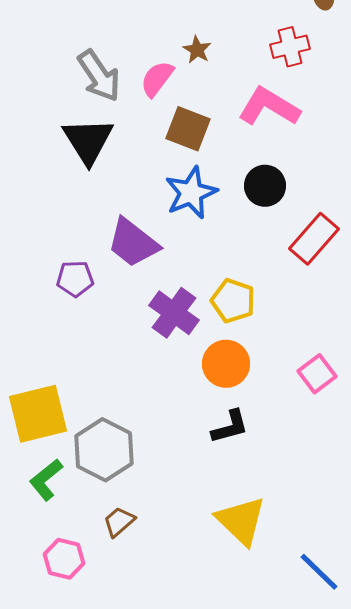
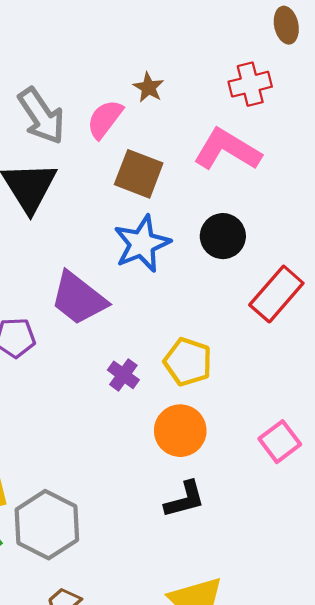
purple cross: (174, 313) -> (123, 375), size x0.6

